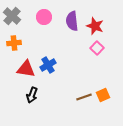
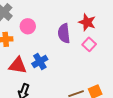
pink circle: (44, 17) -> (28, 26), moved
purple semicircle: (72, 21) -> (64, 33), moved

